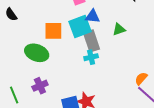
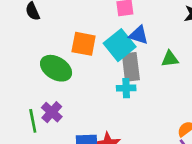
cyan square: (80, 27) -> (120, 45), turned -30
purple cross: (40, 86) -> (52, 112), turned -35
green line: (14, 95) -> (33, 121), moved

